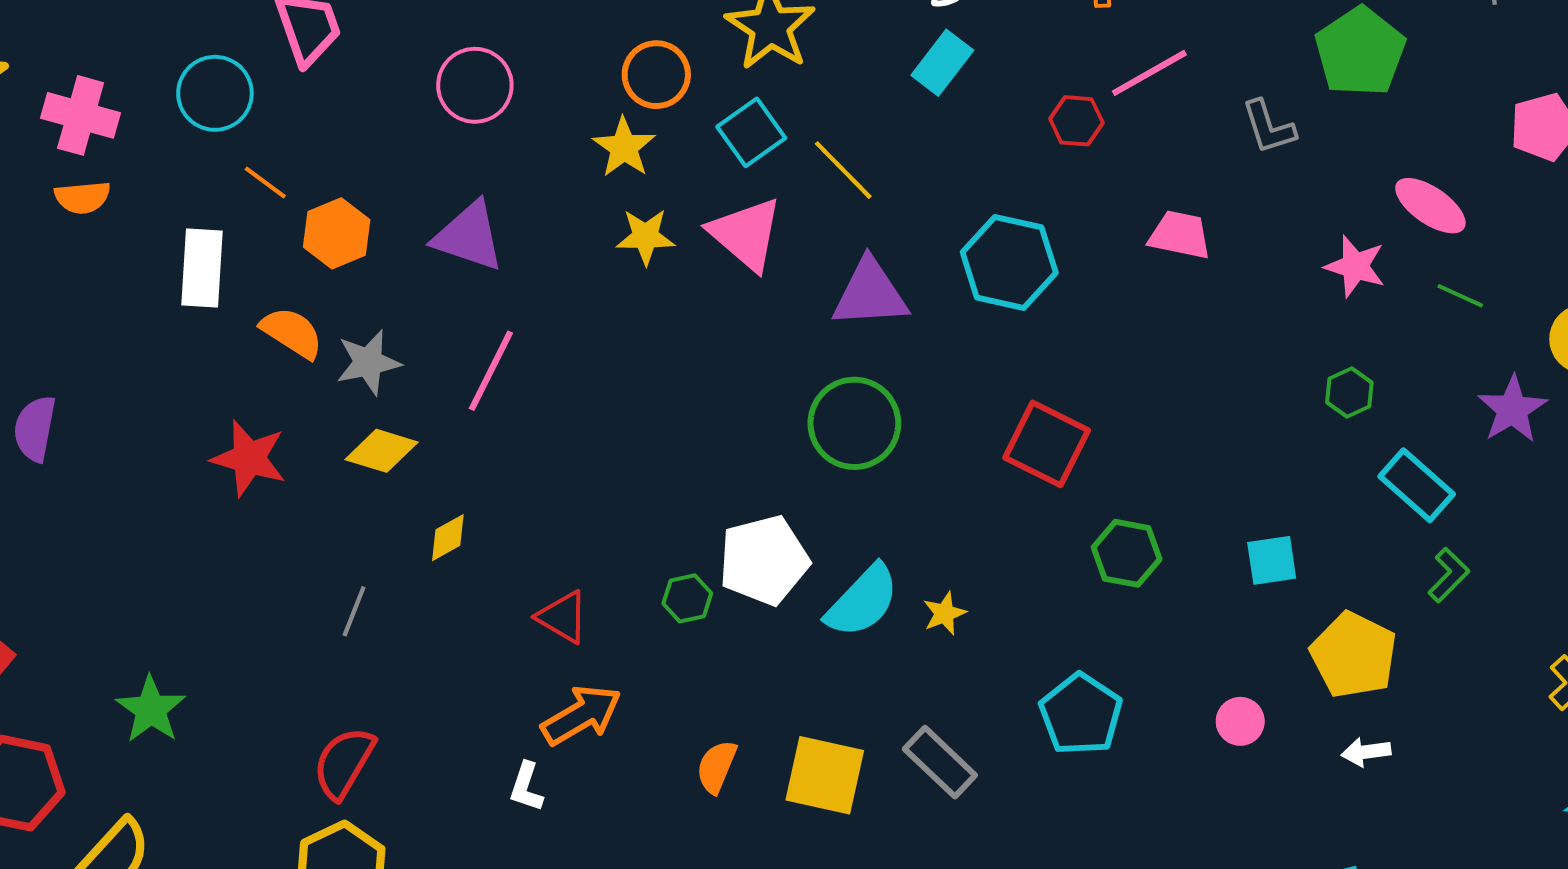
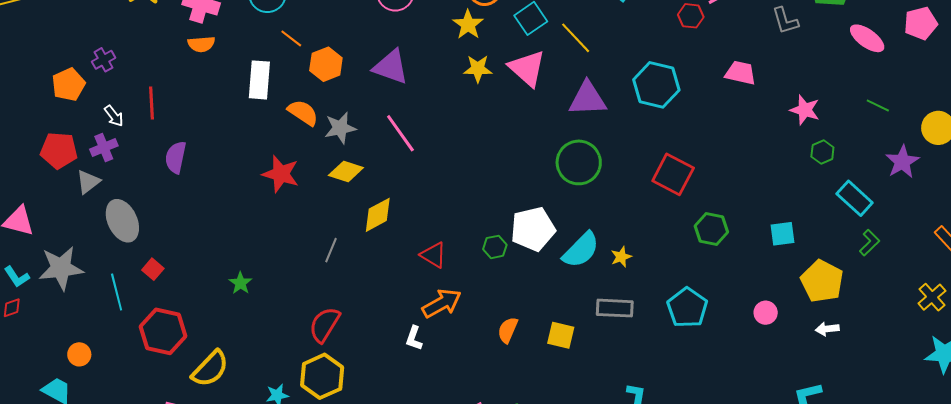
pink ellipse: (1430, 206) -> (867, 38), moved
pink star: (1355, 266) -> (805, 110), moved
pink line: (491, 371) -> (400, 133), turned -63
yellow diamond: (448, 538) -> (378, 215), size x1.5
green star: (151, 709) -> (240, 283), moved, size x0.7
gray rectangle: (940, 762) -> (615, 308), moved, turned -42
yellow square: (825, 775) -> (561, 335), size x0.7

